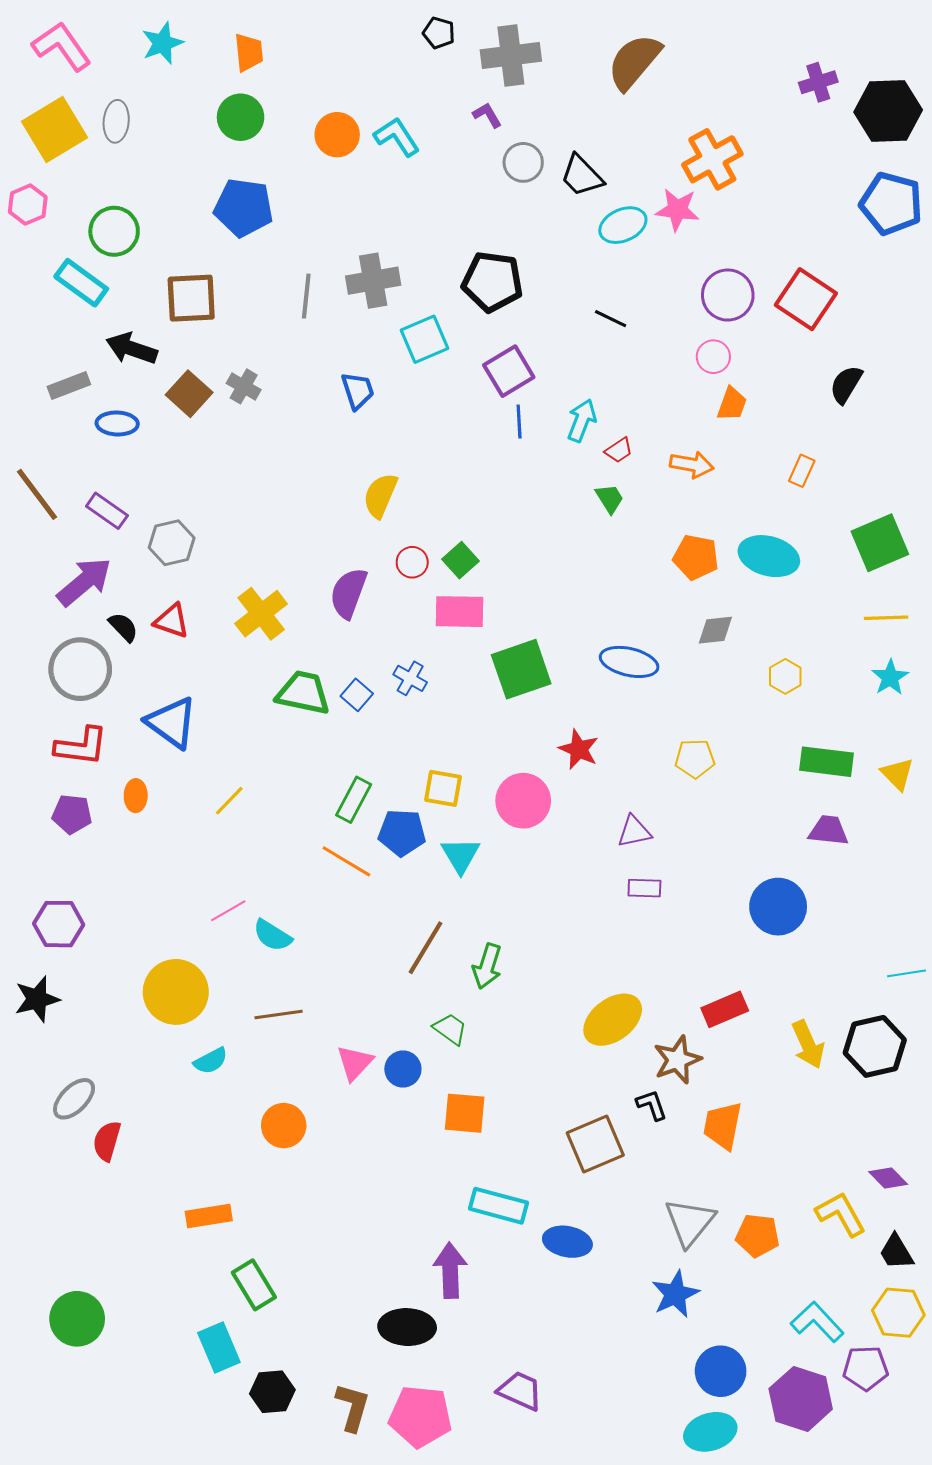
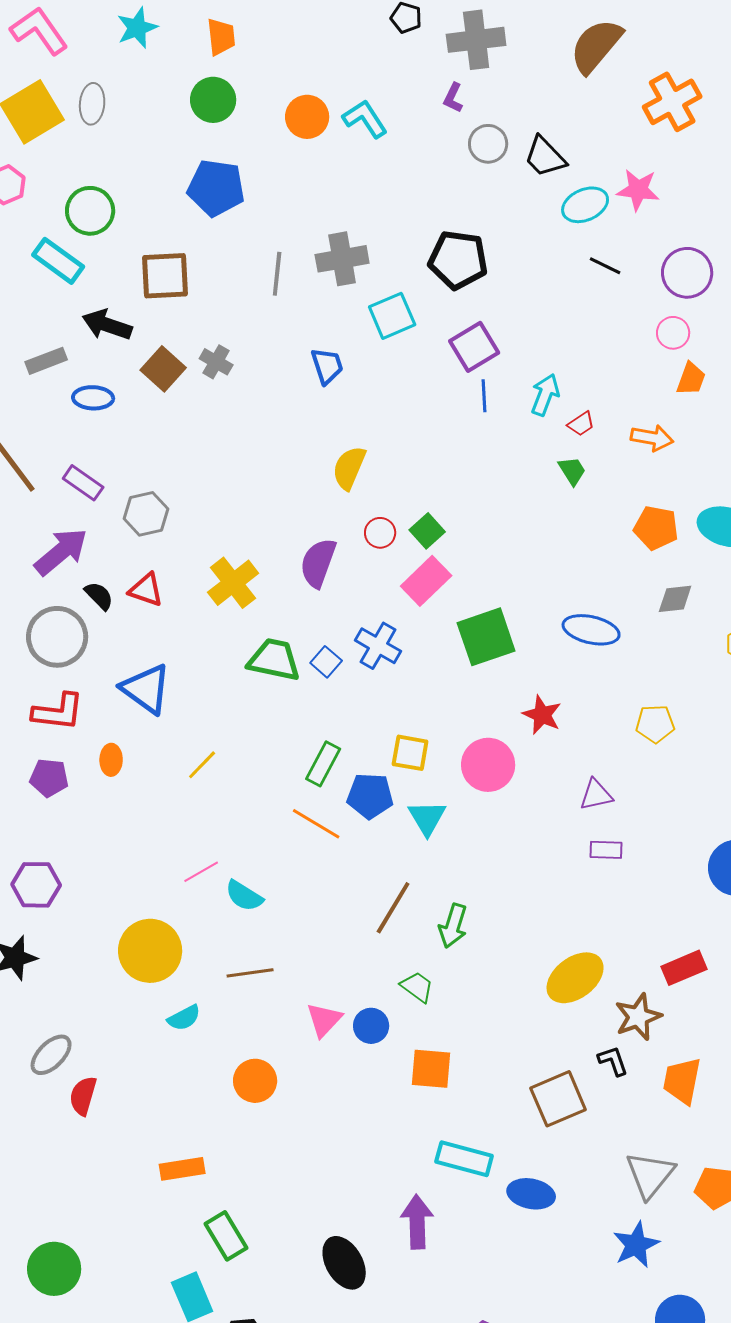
purple L-shape: (487, 115) -> (453, 98), turned -124
orange cross: (712, 159) -> (672, 102), moved
black line: (611, 319) -> (605, 266), moved
pink rectangle: (459, 612) -> (426, 581), turned -45
blue cross: (410, 678) -> (378, 646), size x1.4
black ellipse: (407, 1327) -> (344, 1263), moved, turned 58

